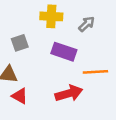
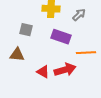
gray square: (20, 43) -> (26, 30), turned 32
red triangle: (20, 96) -> (43, 72), moved

